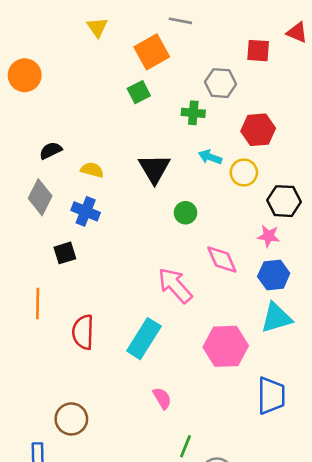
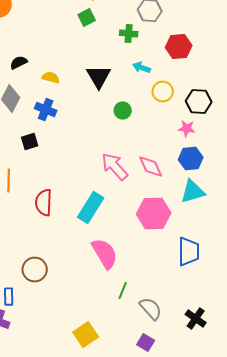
yellow circle: (244, 173) -> (163, 92), moved
pink diamond: (222, 259) -> (151, 167), moved
pink semicircle: (162, 398) -> (105, 254), size x1.8

